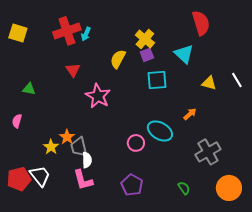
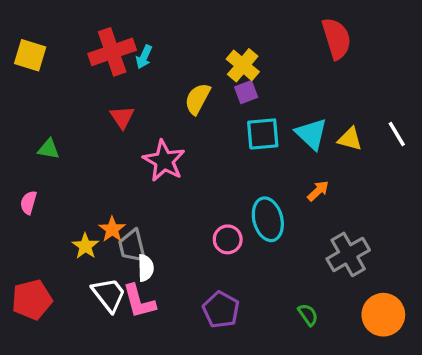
cyan triangle: (184, 54) -> (311, 134), moved
cyan ellipse: (160, 131) -> (268, 219), turned 45
white trapezoid: (40, 176) -> (109, 295), moved

